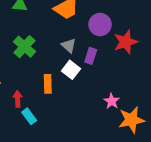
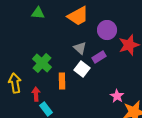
green cross: (25, 47) -> (42, 63), moved
purple rectangle: (91, 56) -> (99, 57), turned 40

